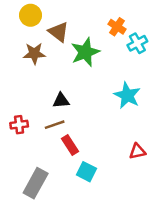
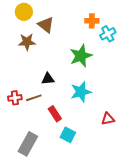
orange cross: (117, 27) -> (92, 21), turned -32
green star: (85, 52) -> (81, 56), moved
cyan star: (127, 95) -> (81, 92), moved, turned 30
brown line: (55, 125) -> (34, 98), moved

